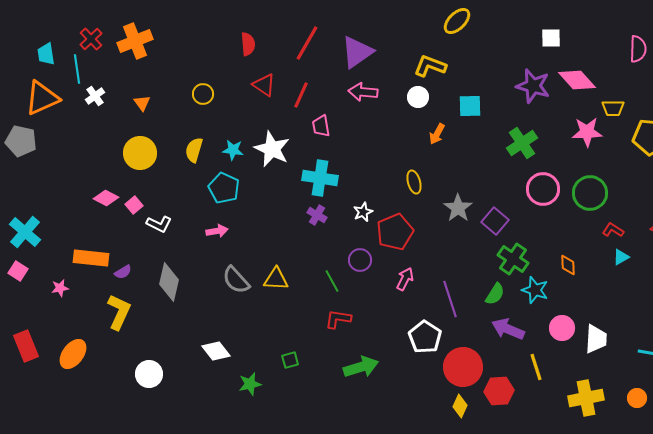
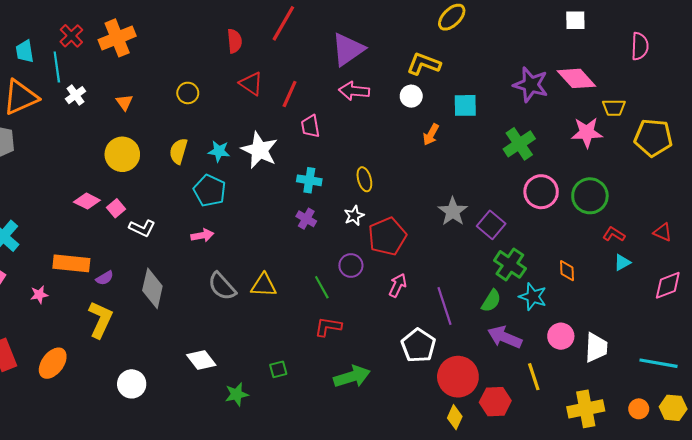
white square: (551, 38) -> (575, 20), moved
red line: (307, 43) -> (283, 23), moved
cyan cross: (320, 178) -> (309, 180), size x0.7
yellow ellipse: (414, 182) -> (364, 179), moved

